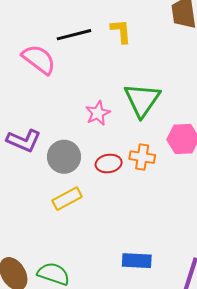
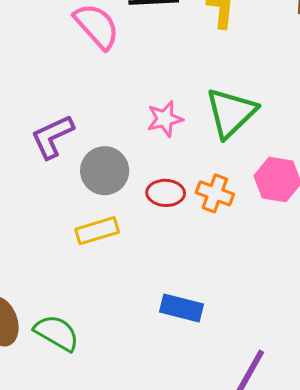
purple L-shape: (24, 141) -> (52, 137), turned 120
blue rectangle: (137, 261) -> (182, 308), moved

